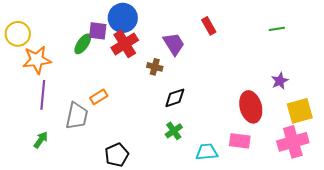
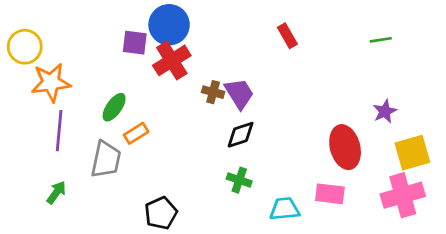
green ellipse: (83, 44) -> (114, 107), moved
purple trapezoid: (174, 44) -> (239, 93), moved
green cross: (174, 131) -> (239, 180), turned -36

